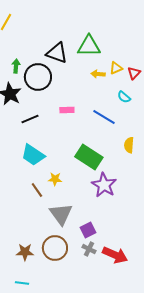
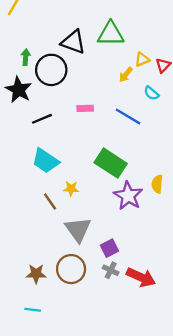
yellow arrow: (98, 74) -> (126, 75), moved, turned -56
yellow semicircle: (129, 145) -> (157, 184), moved

